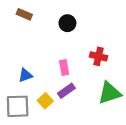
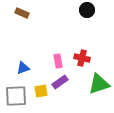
black circle: (67, 23) -> (87, 10), moved
red cross: (98, 56) -> (82, 58), moved
yellow square: (45, 101) -> (41, 91), turned 32

